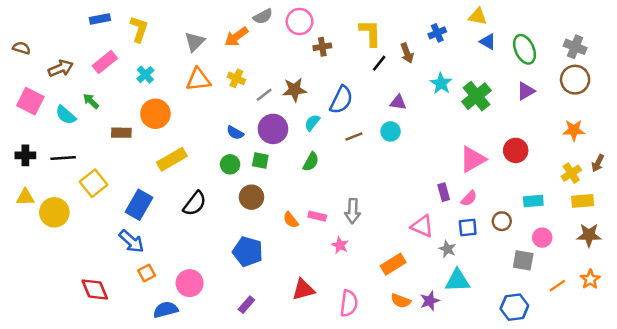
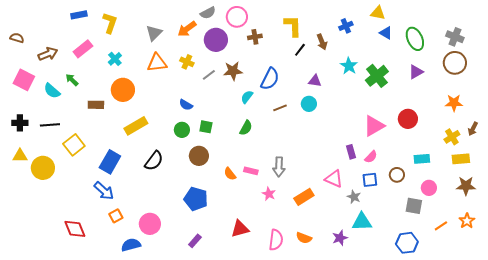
purple circle: (273, 129) -> (216, 40), moved
orange rectangle: (393, 264) -> (304, 197), moved
orange semicircle: (401, 301) -> (304, 238), moved

